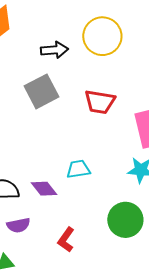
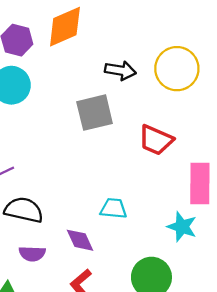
purple diamond: (44, 189) -> (80, 240), moved

